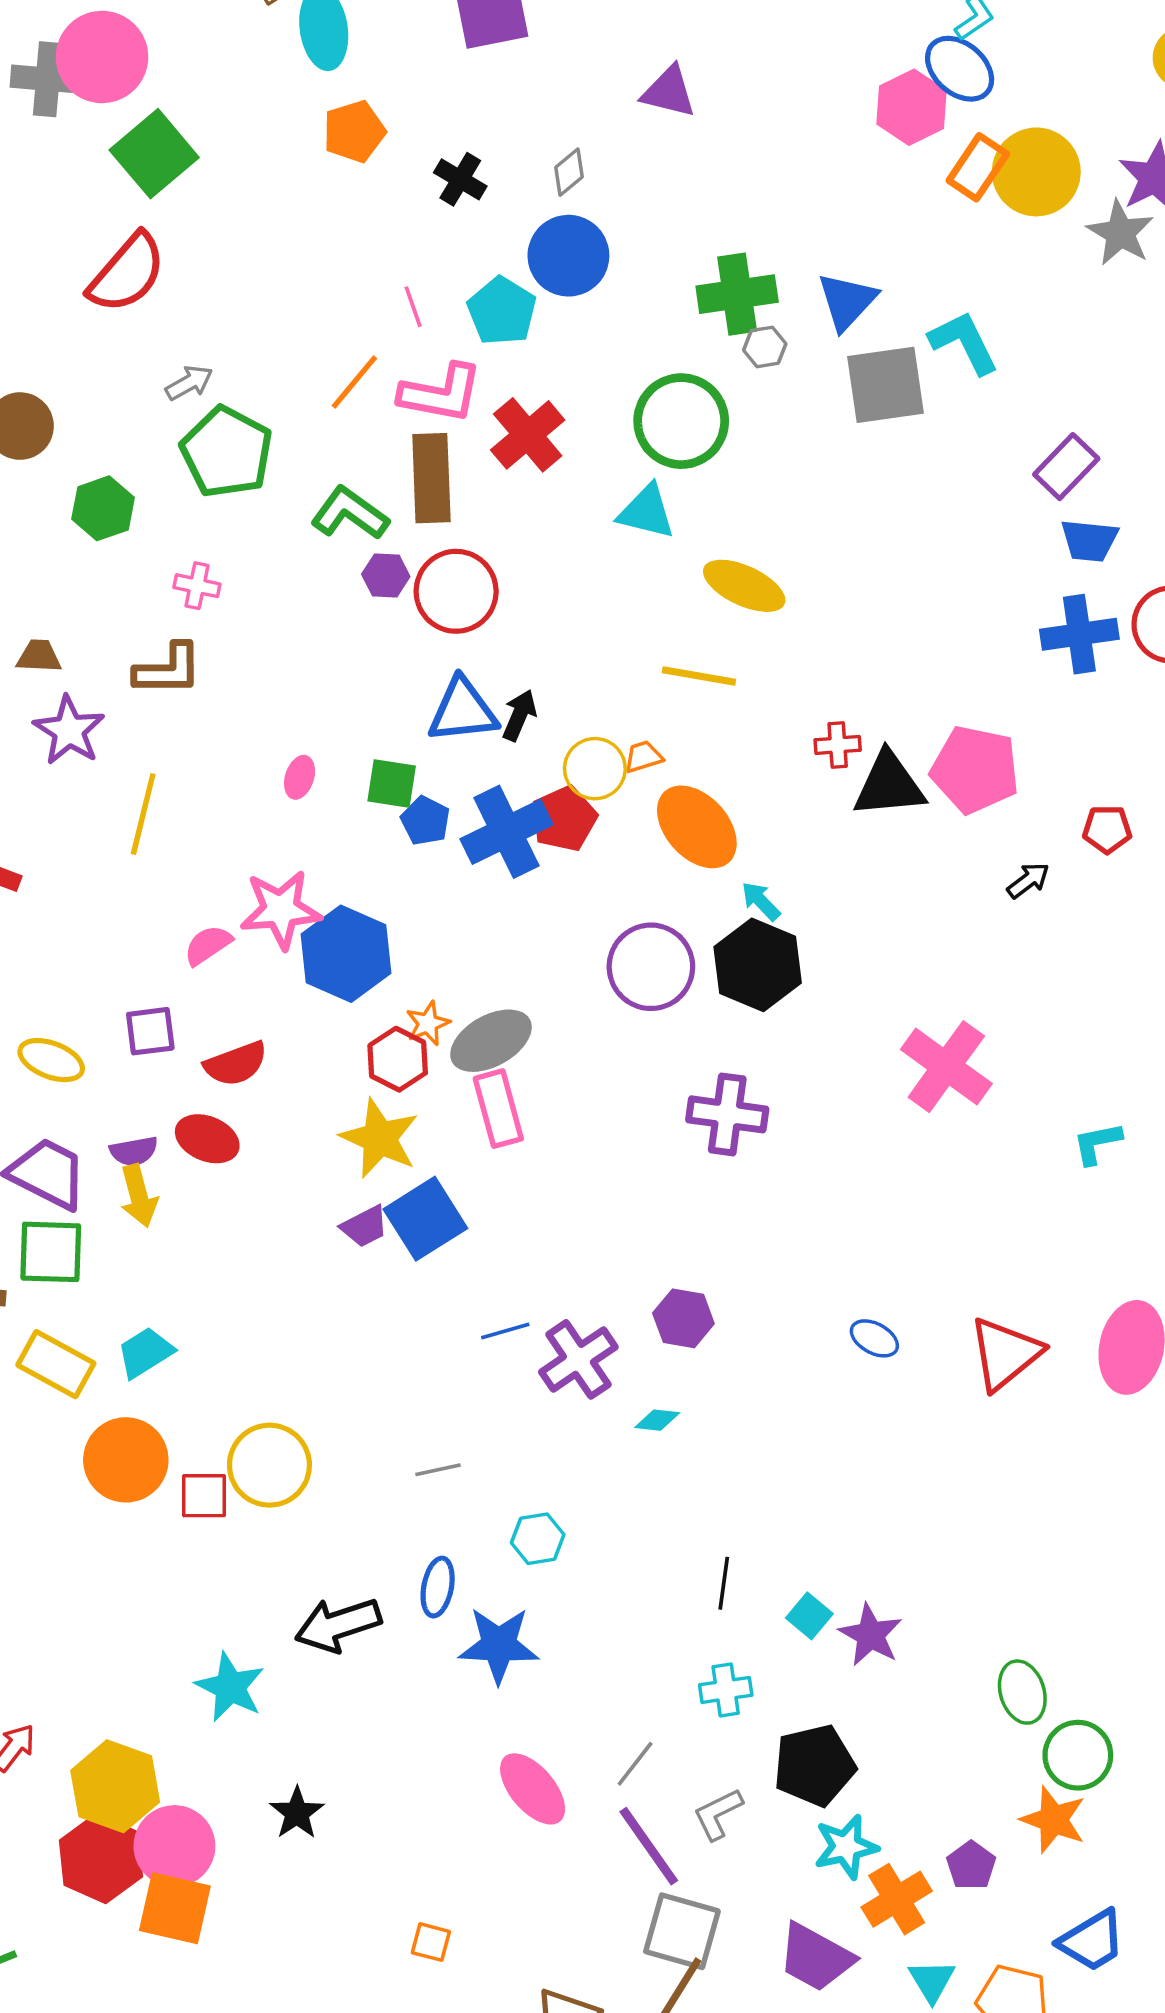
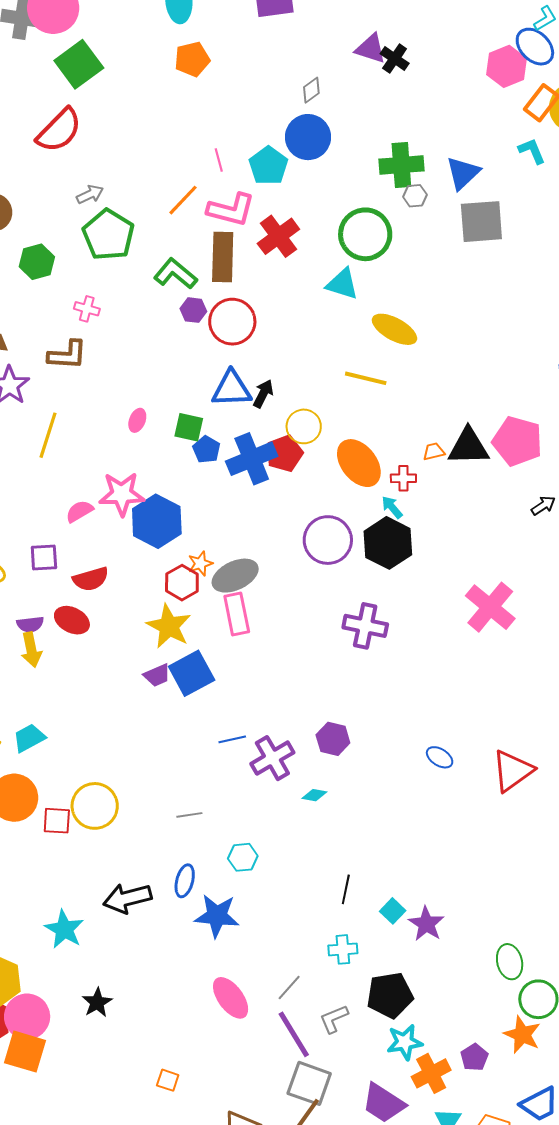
black cross: (460, 179) -> (395, 58), moved
cyan L-shape: (964, 343) -> (532, 151), moved, size x0.7
red cross: (838, 745) -> (403, 478), moved
orange trapezoid: (643, 757) -> (434, 452), moved

